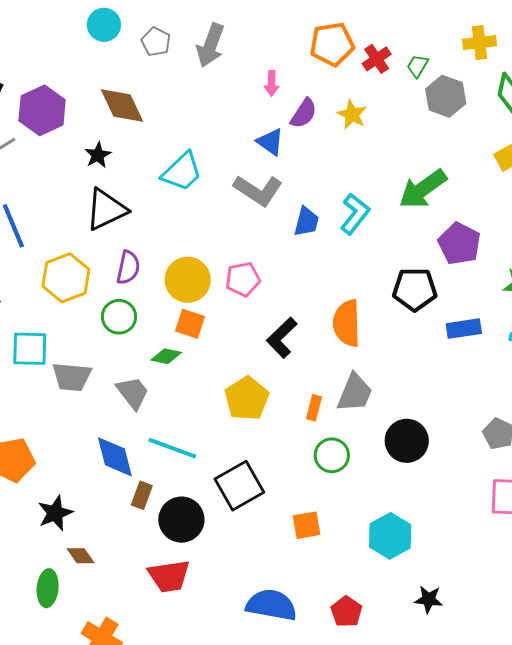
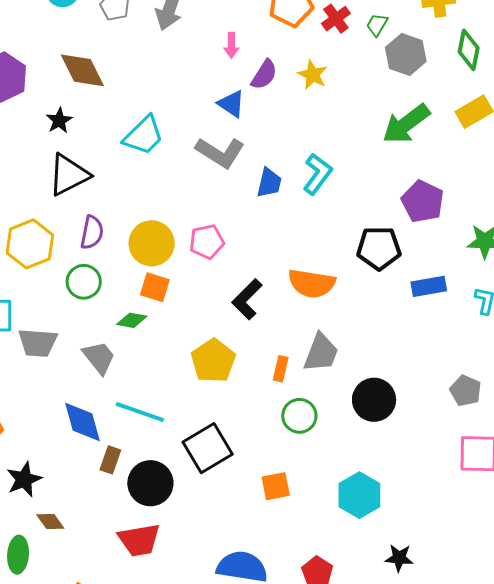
green arrow: (423, 189) -> (406, 124), moved
orange semicircle: (347, 323) -> (312, 283), turned -78

